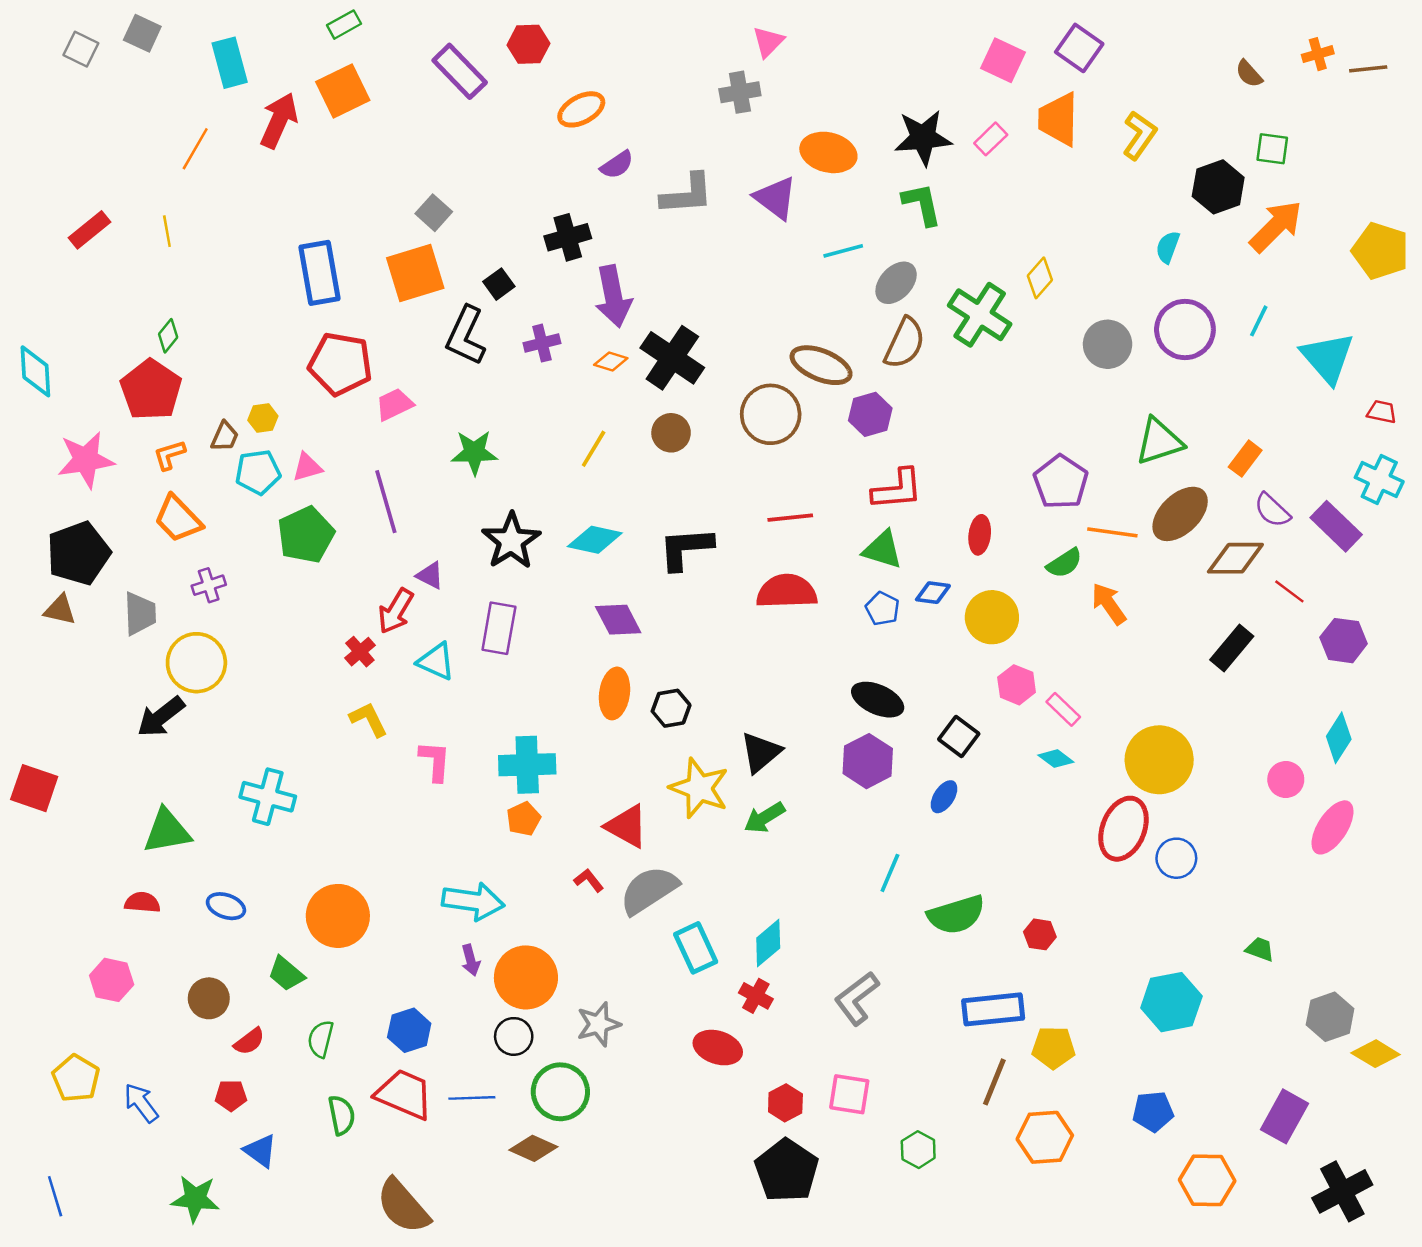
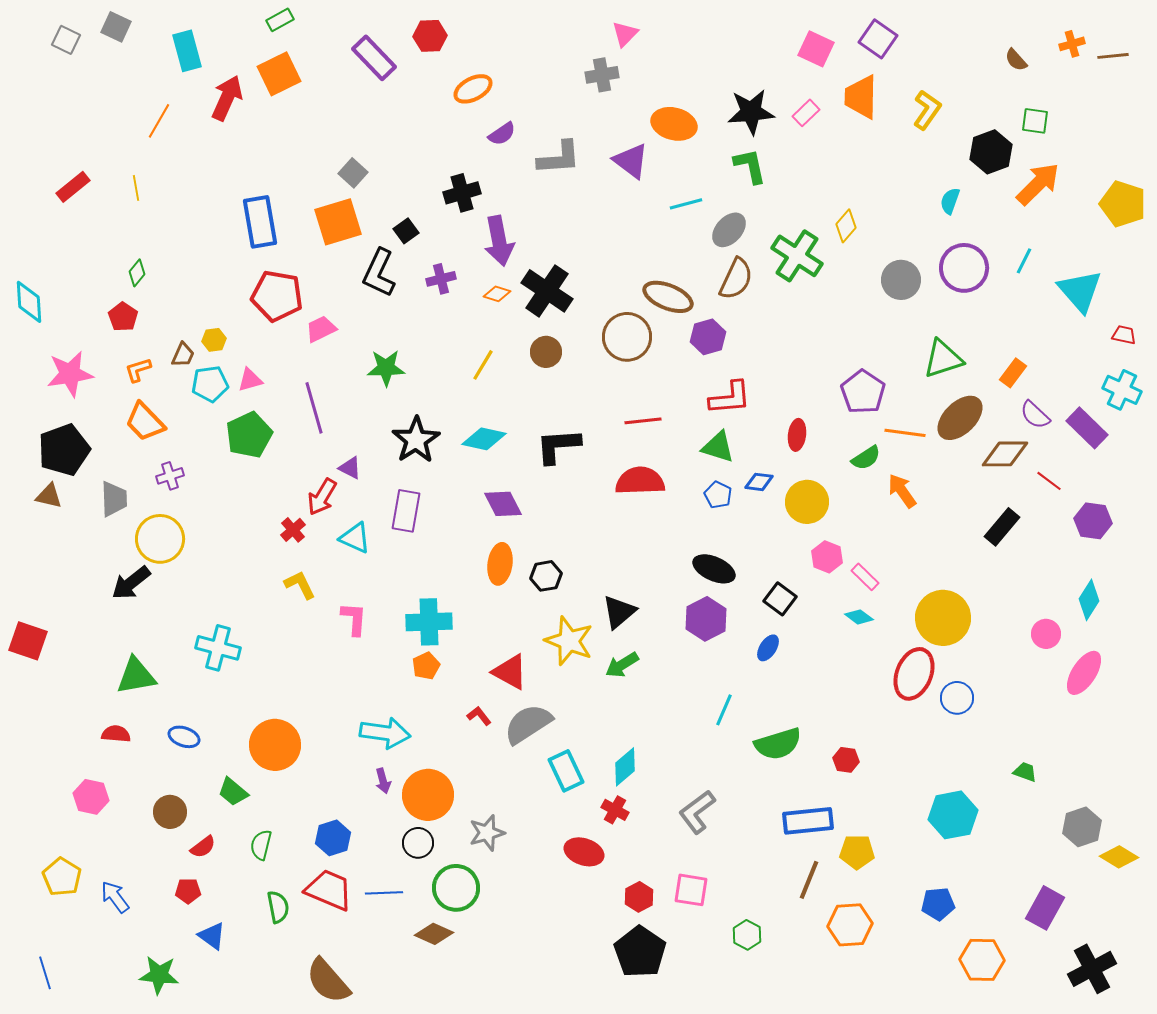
red pentagon: (151, 390) -> (123, 317), size x0.6

